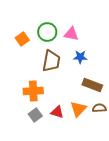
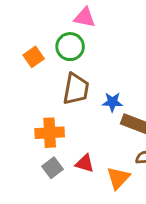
pink triangle: (71, 34) -> (85, 17), moved
blue star: (80, 57) -> (112, 102), moved
orange triangle: (78, 109) -> (118, 178), moved

